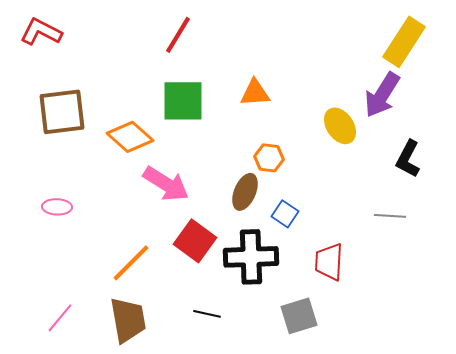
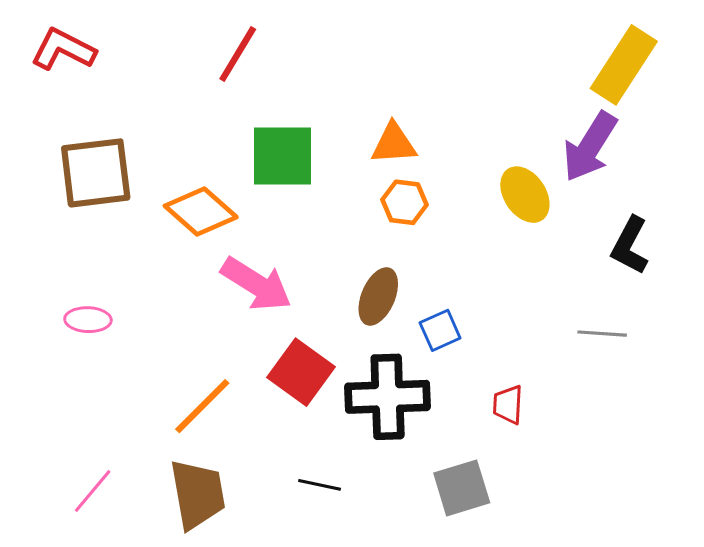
red line: (178, 35) -> (238, 54), moved
orange hexagon: (269, 158) -> (404, 202), moved
blue square: (285, 214) -> (440, 330), turned 32
red trapezoid: (329, 262) -> (508, 405), size x0.7

